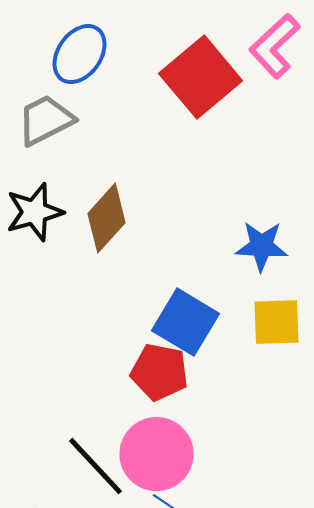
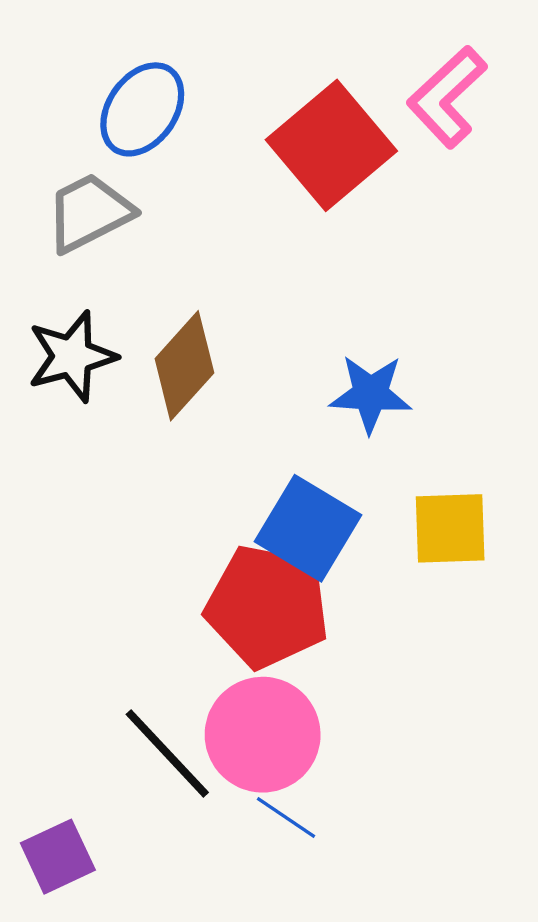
blue star: (262, 246) -> (370, 394), moved
red pentagon: (160, 372) -> (267, 606), size x1.4

